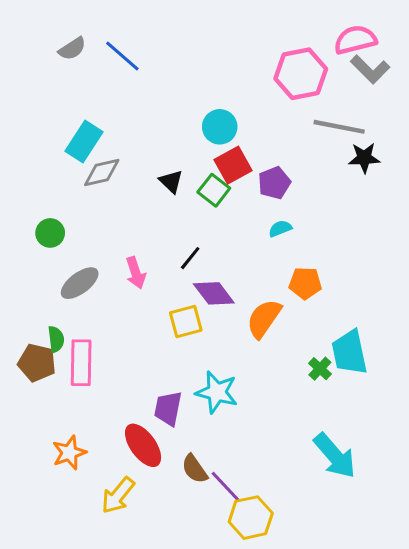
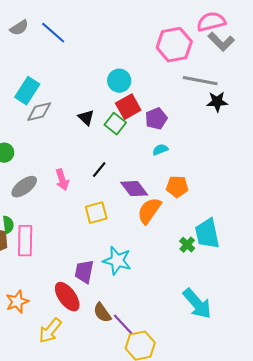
purple diamond: (214, 293) -> (134, 189), moved

